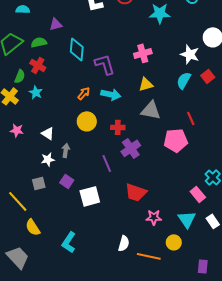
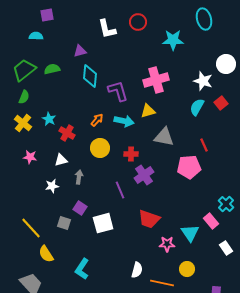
purple triangle: (56, 24) -> (80, 51), moved
pink cross: (143, 53) -> (156, 80), size x1.4
red cross: (38, 65) -> (67, 133), moved
green semicircle: (20, 76) -> (24, 97), moved
yellow triangle: (146, 84) -> (148, 111), moved
white triangle: (48, 133) -> (61, 160), turned -48
white star: (48, 159) -> (52, 186), moved
gray square: (39, 183) -> (64, 223), moved, turned 32
cyan triangle: (187, 219) -> (190, 233), moved

